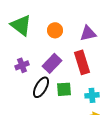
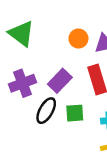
orange circle: (55, 30) -> (78, 39), moved
purple cross: (22, 65) -> (23, 83), size x1.5

